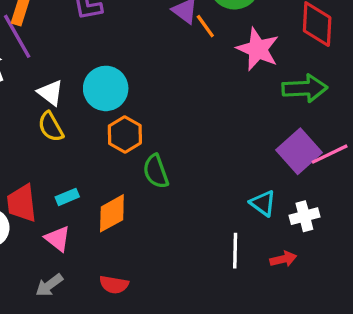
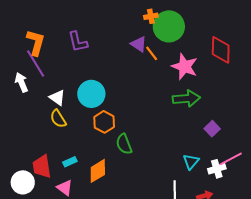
green arrow: (305, 88) -> (186, 99), moved
purple square: (299, 151) -> (212, 129), size x0.6
pink line: (330, 154) -> (231, 159), moved
cyan triangle: (263, 203) -> (191, 162), turned 36

